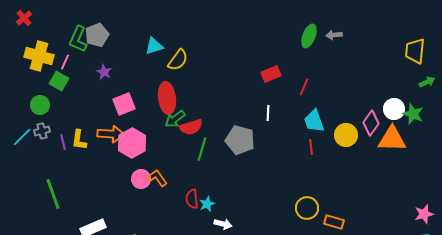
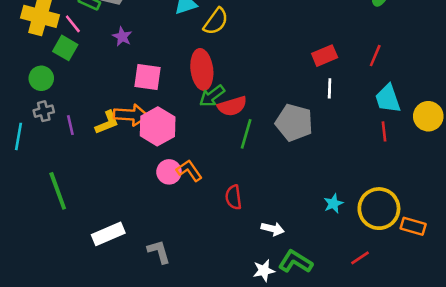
pink line: (65, 62) -> (73, 24), turned -63
red rectangle: (271, 74) -> (325, 56), moved
pink square: (124, 104) -> (147, 77), turned 30
cyan line: (22, 137) -> (18, 136), moved, turned -35
yellow L-shape: (79, 140) -> (107, 123), moved, turned -120
cyan star: (207, 204) -> (333, 204), moved
yellow circle: (307, 208) -> (379, 209), size x1.4

